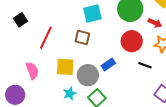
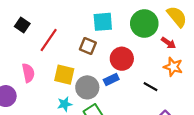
black square: (20, 20) -> (22, 25), moved, turned -32
red circle: (132, 41) -> (122, 59), moved

